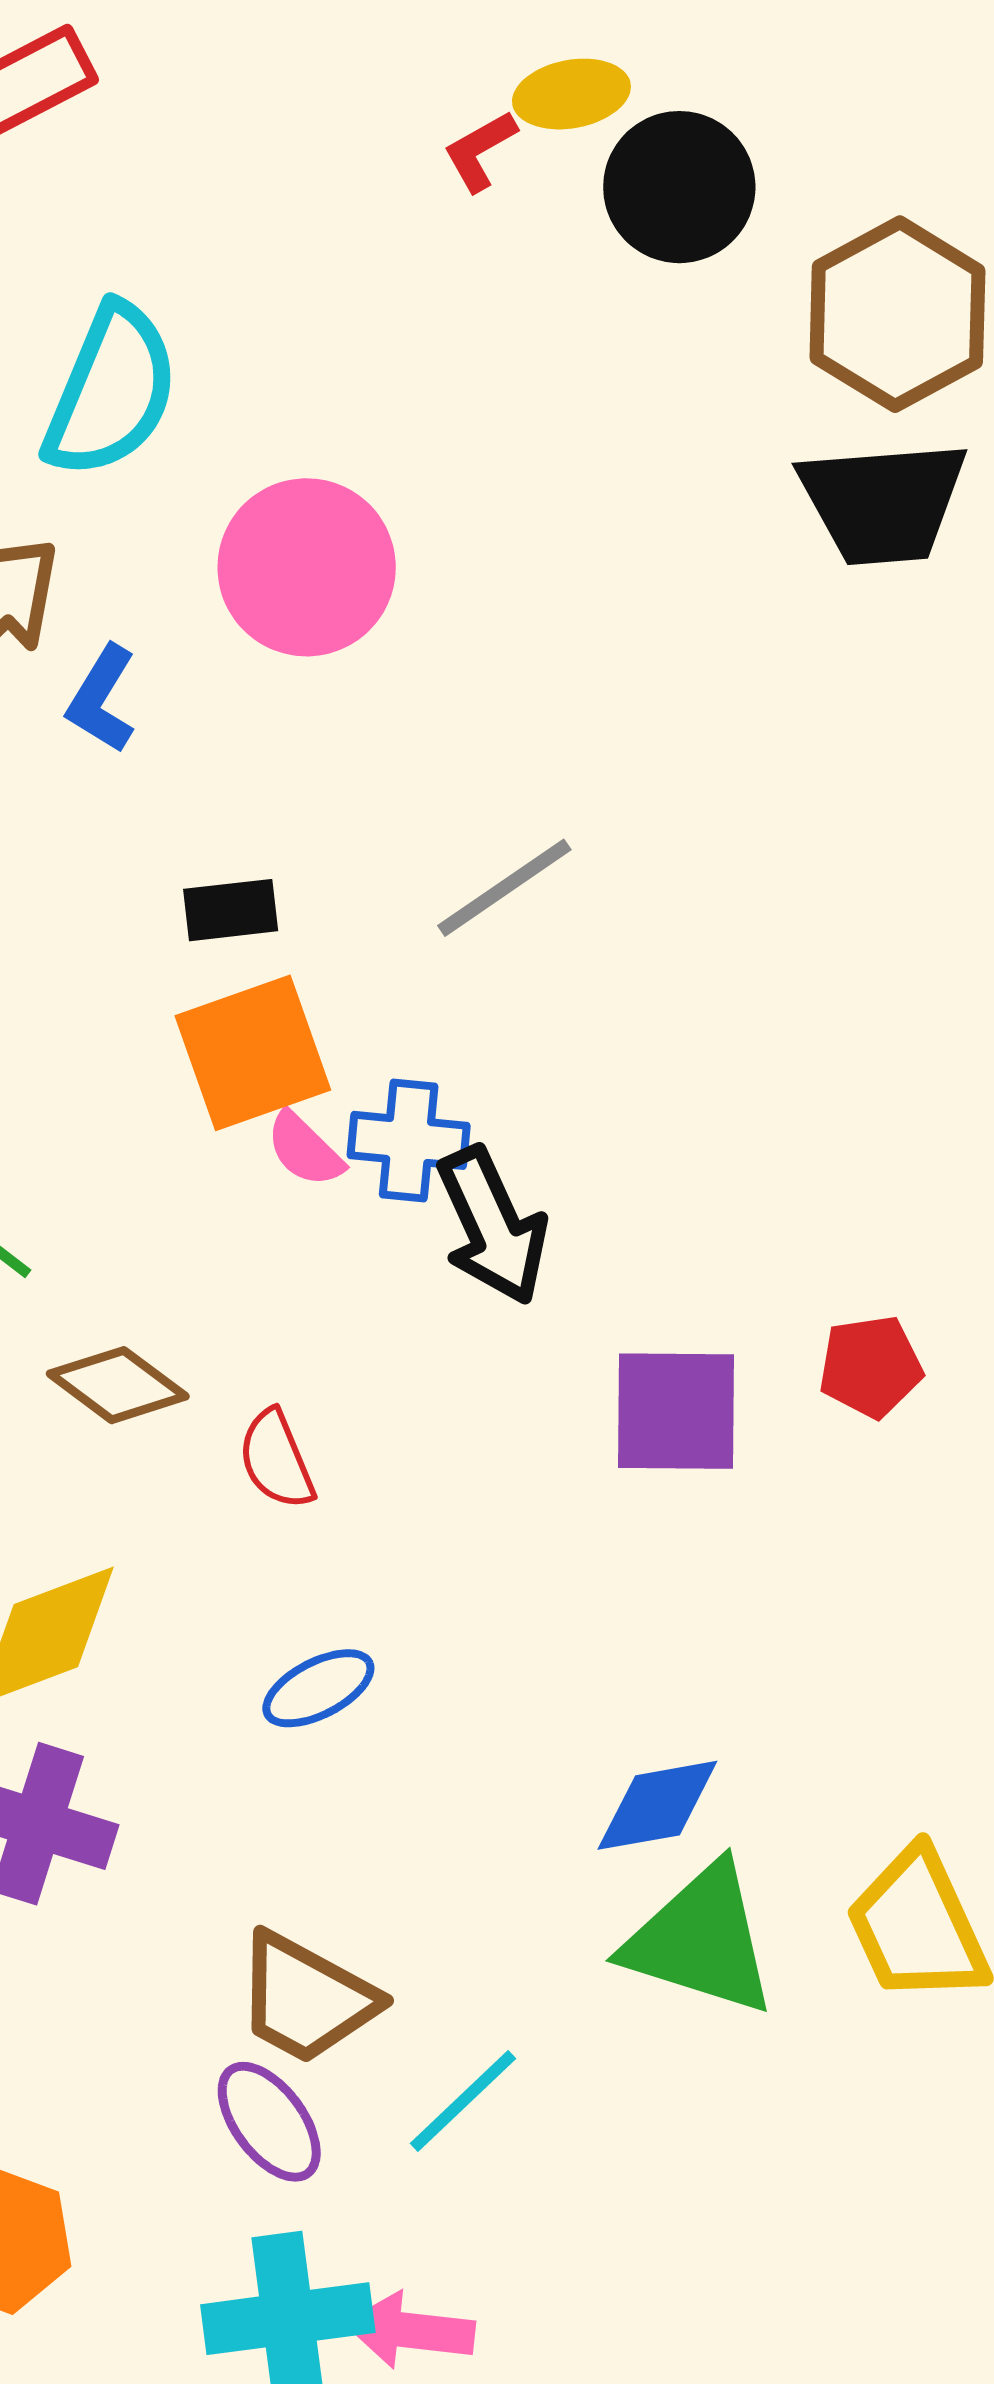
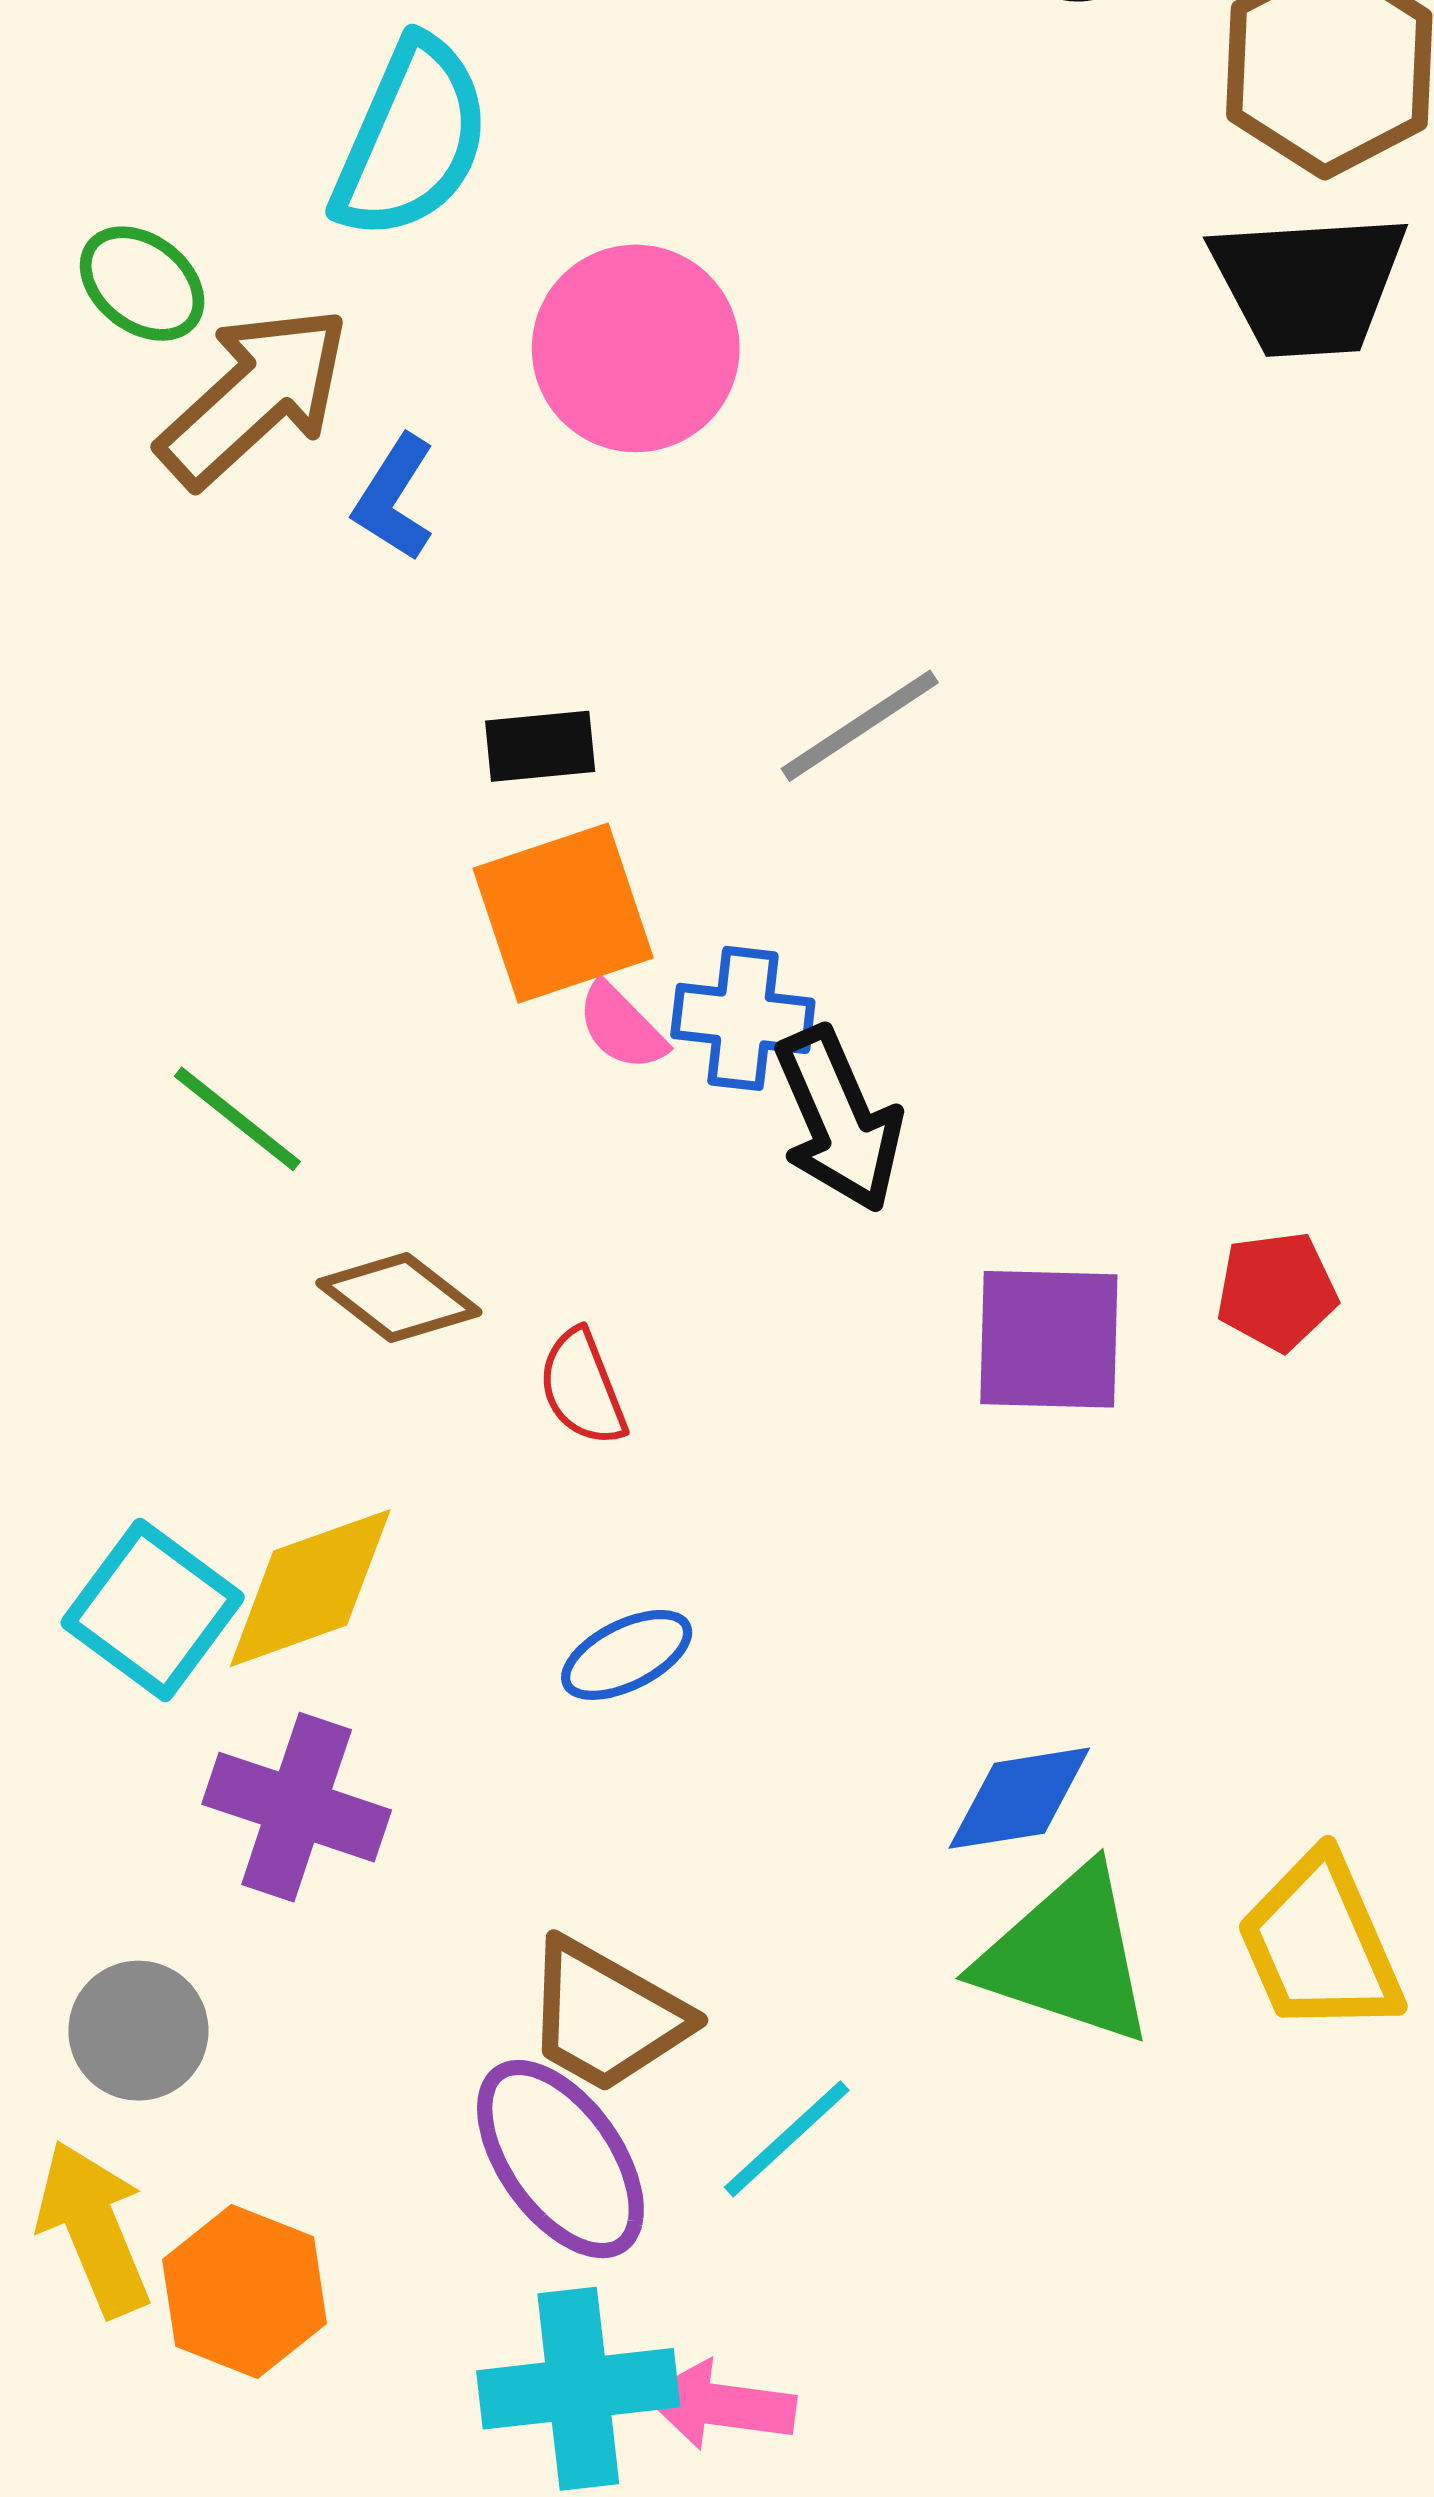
purple ellipse: (269, 2122) -> (560, 2159), size x1.4

